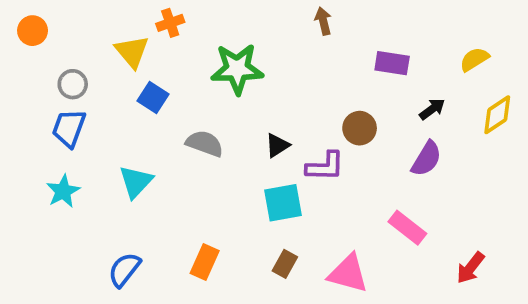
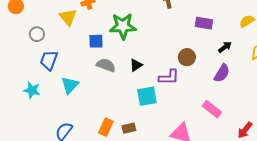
blue square: (153, 98) -> (96, 41), moved, turned -35
blue trapezoid: (69, 128) -> (49, 60), moved
black triangle: (277, 145) -> (136, 65), moved
cyan star: (63, 191) -> (32, 90), turned -30
brown rectangle: (285, 264) -> (129, 128), moved, turned 48

